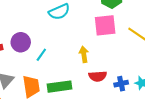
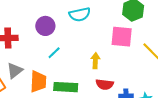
purple circle: (21, 42) -> (45, 26), moved

